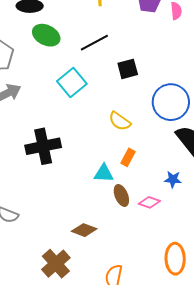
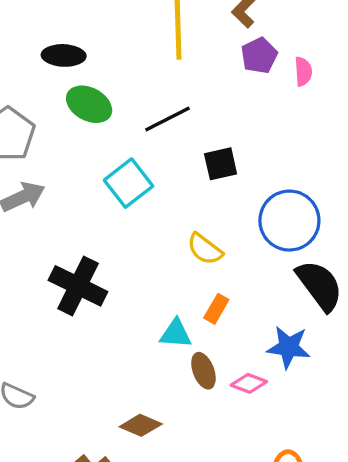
black cross: (43, 146) -> (78, 286), turned 36
blue star: (173, 179) -> (289, 347), size x1.5

